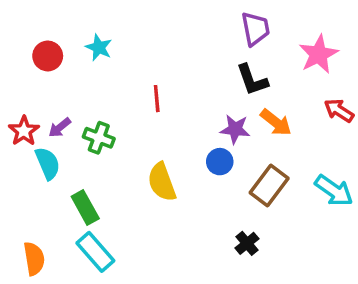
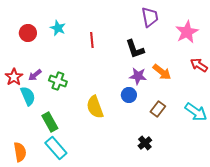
black L-shape: (252, 80) -> (135, 49), moved
red line: (157, 99) -> (92, 40), moved
brown rectangle: (269, 185) -> (158, 109), size x0.7

